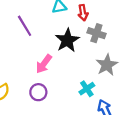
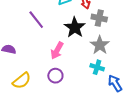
gray star: (107, 65) -> (100, 45), moved
cyan cross: (87, 89) -> (97, 67), turned -32

